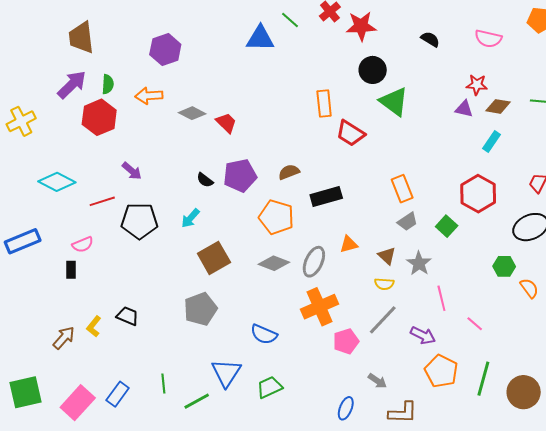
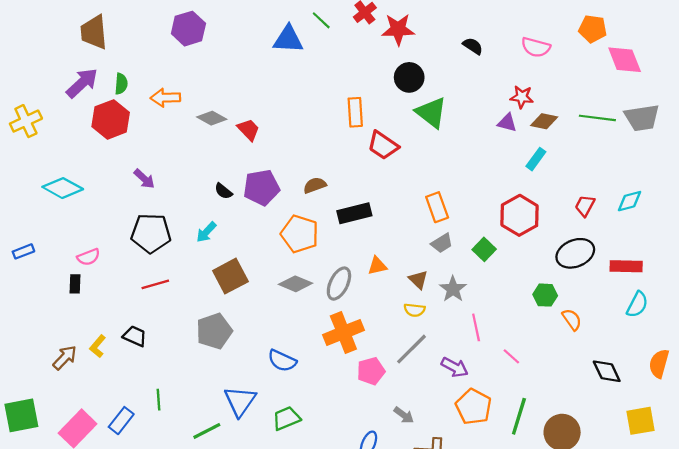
purple hexagon: (165, 50) -> (188, 29), moved
red line: (102, 201) -> (155, 284), moved
blue rectangle: (23, 241) -> (23, 251), size x0.6
green line: (163, 384) -> (159, 400), moved

